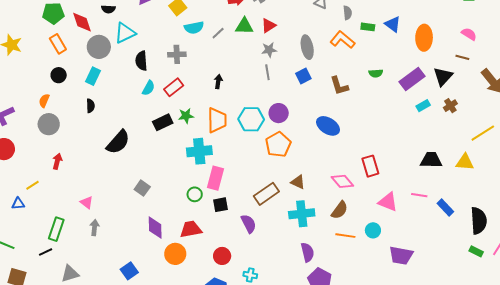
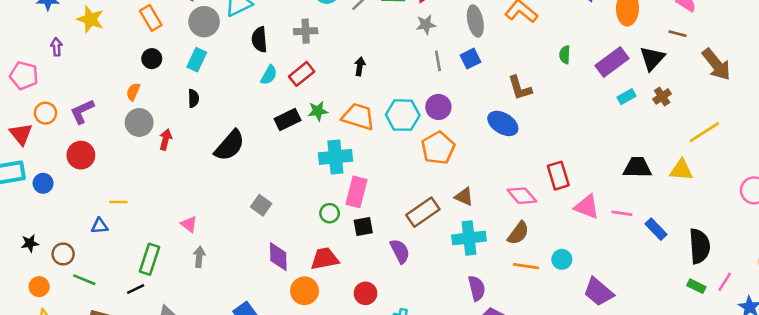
gray line: (267, 72) -> (438, 61), moved
green semicircle: (376, 73) -> (565, 55), turned 96
brown L-shape: (339, 86) -> (520, 88), moved
orange trapezoid: (217, 120) -> (358, 117), turned -72
red arrow: (57, 161) -> (165, 140), moved
yellow line: (33, 185) -> (118, 202), turned 32
pink triangle: (388, 202) -> (587, 207), moved
purple trapezoid: (401, 256) -> (598, 292), turned 30

